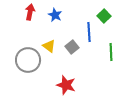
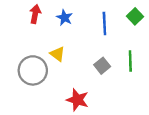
green square: (104, 16) -> (135, 16), moved
blue line: (89, 32) -> (104, 23), moved
gray square: (72, 47) -> (102, 66), moved

